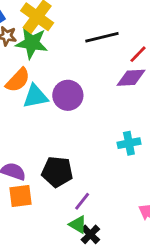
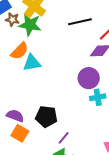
purple circle: (68, 95) -> (89, 78), moved
orange square: (21, 196) -> (20, 133), turned 36

